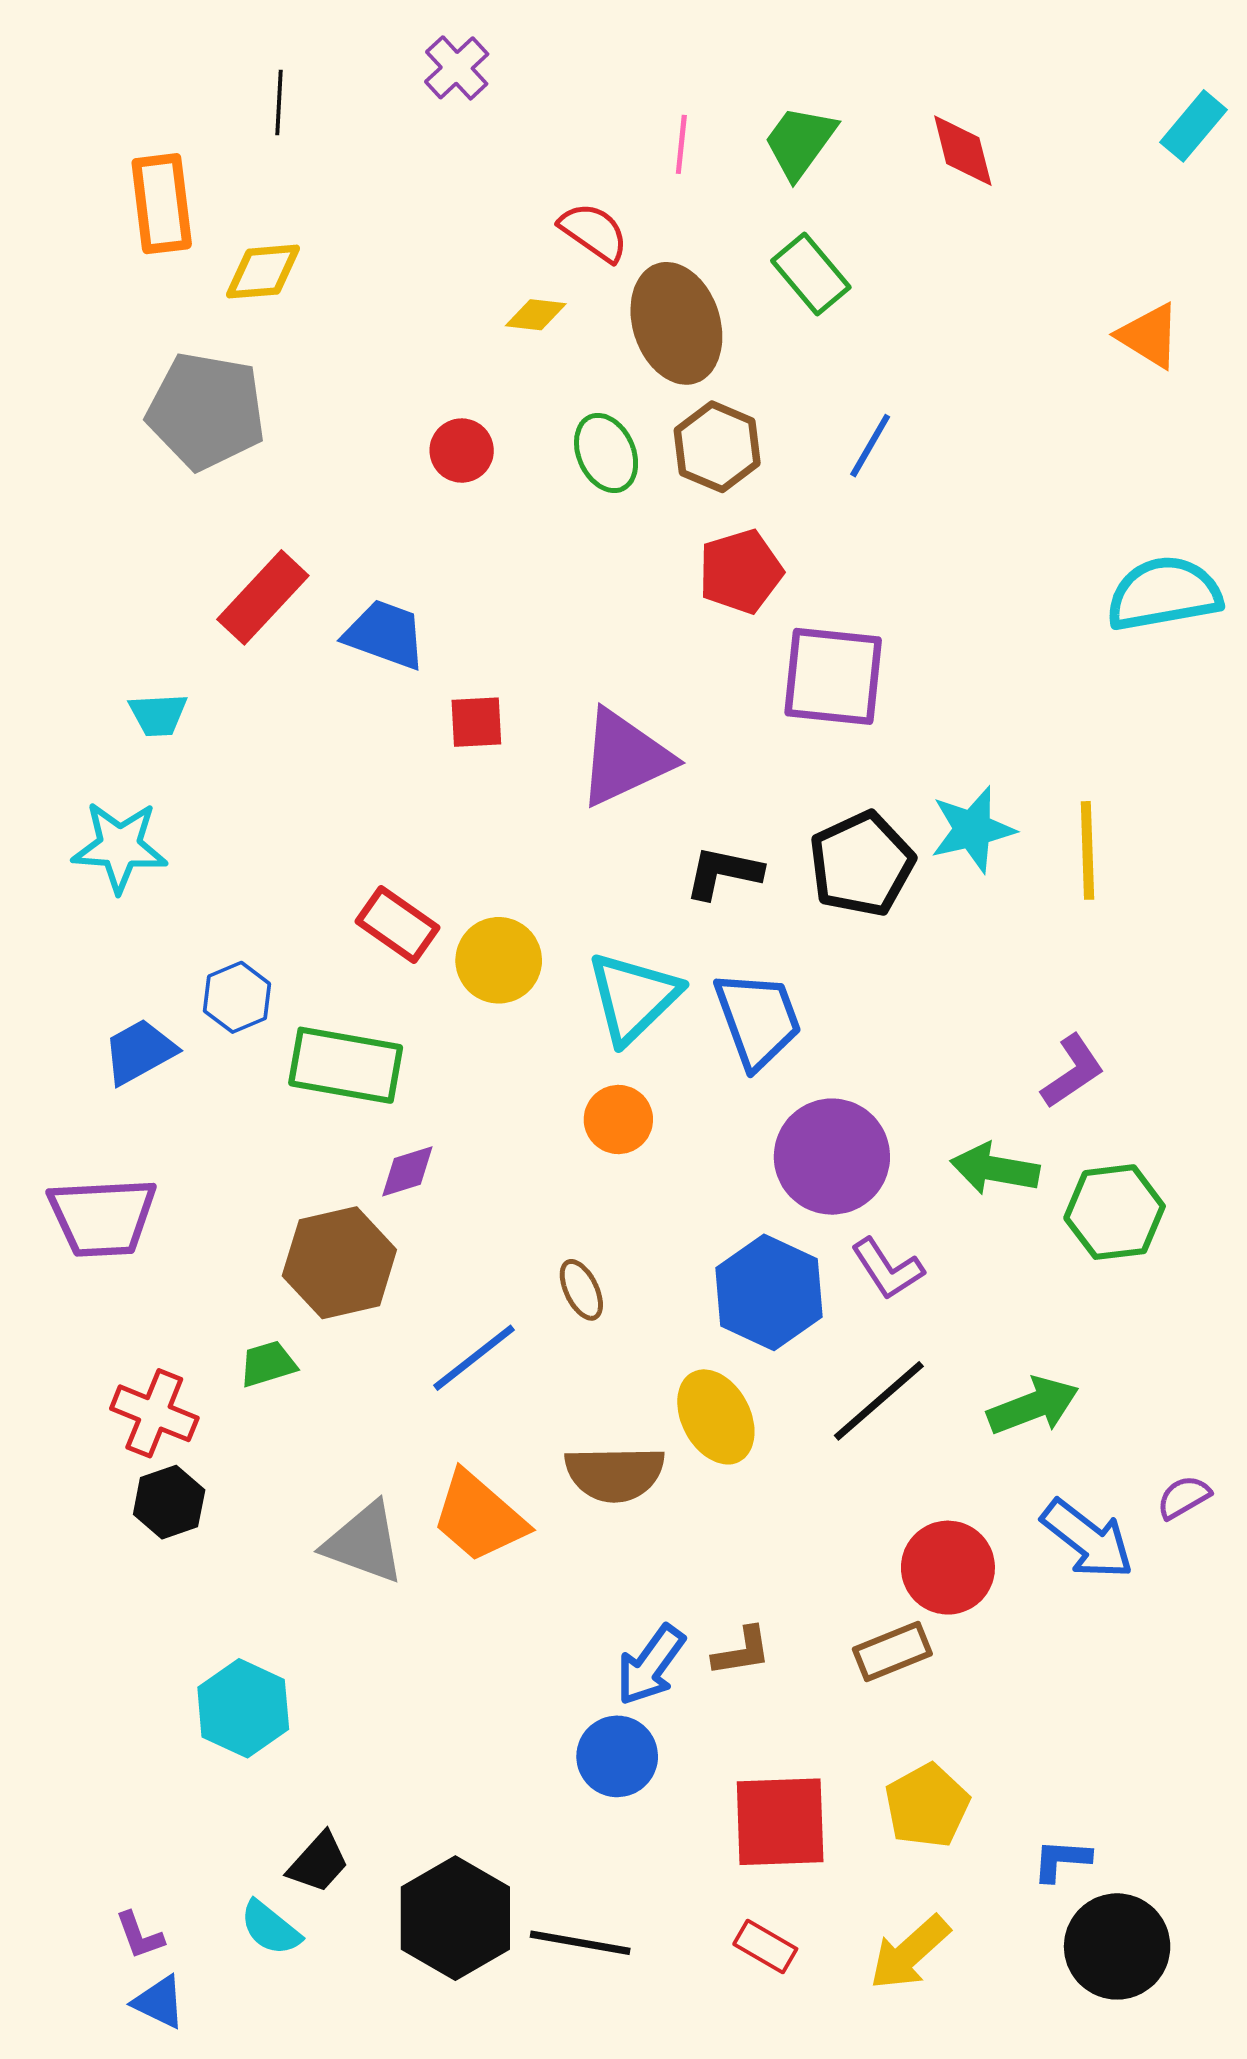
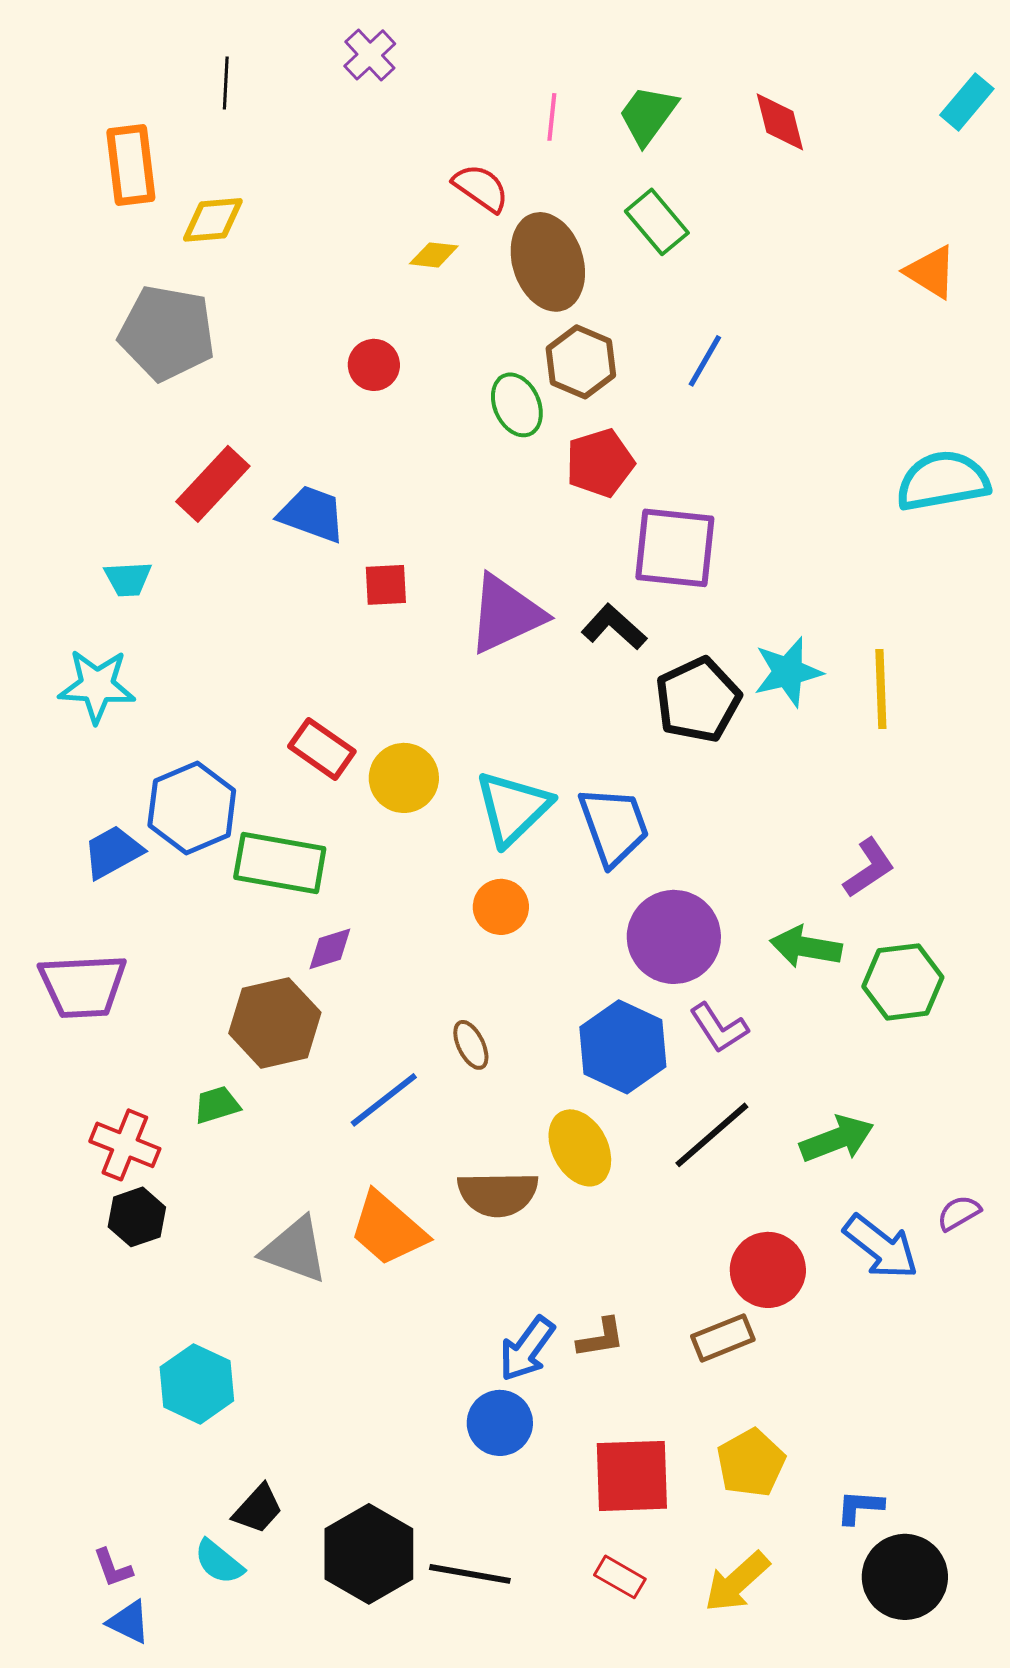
green ellipse: (606, 453) -> (517, 405), moved
black L-shape: (723, 873) -> (614, 627), moved, turned 30
blue hexagon: (237, 997) -> (192, 808), size x1.6

